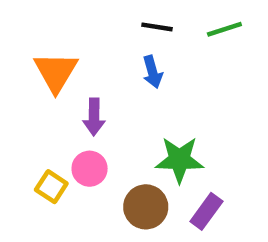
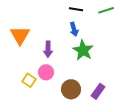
orange triangle: (56, 72) -> (20, 35), moved
green star: (179, 160) -> (83, 50), moved, turned 30

